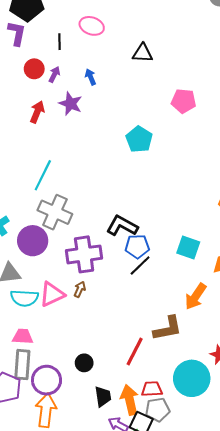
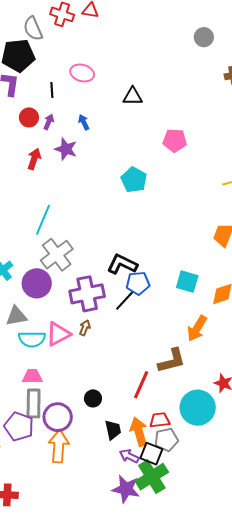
gray cross: (55, 212) -> (57, 255), turned 32
black line: (140, 266) -> (125, 300), moved

